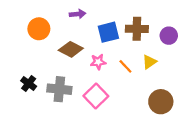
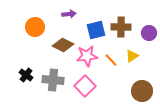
pink star: (98, 62) -> (87, 56), size x1.5

